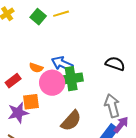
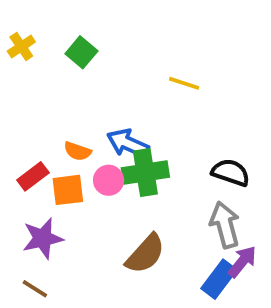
yellow line: (61, 14) -> (184, 83), moved, turned 35
black semicircle: (115, 64) -> (231, 172), moved
pink circle: (52, 83) -> (109, 180), size x0.6
orange square: (31, 102) -> (68, 190), moved

